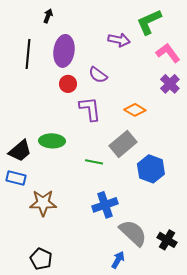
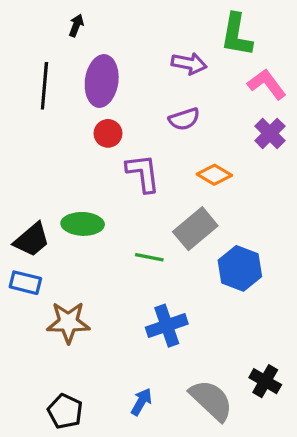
green L-shape: (149, 22) -> (237, 35), turned -56
purple semicircle: (98, 75) -> (184, 119), moved, turned -54
gray semicircle: (133, 233) -> (211, 400), moved
blue arrow: (118, 260) -> (141, 402), moved

